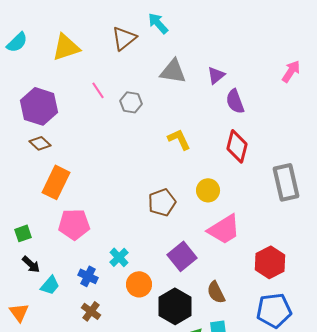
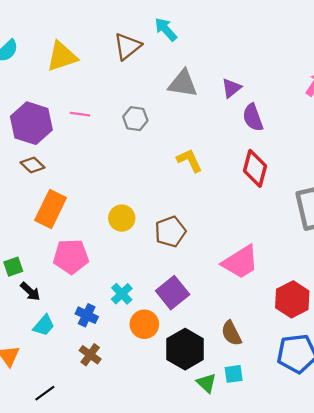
pink line: (98, 90) -> (80, 114), moved, turned -48
yellow circle: (208, 190) -> (122, 218), moved
purple square: (182, 256) -> (173, 293), moved
black arrow: (31, 264) -> (30, 291), moved

